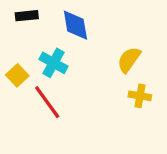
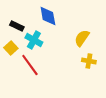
black rectangle: (27, 16) -> (17, 26), moved, turned 32

